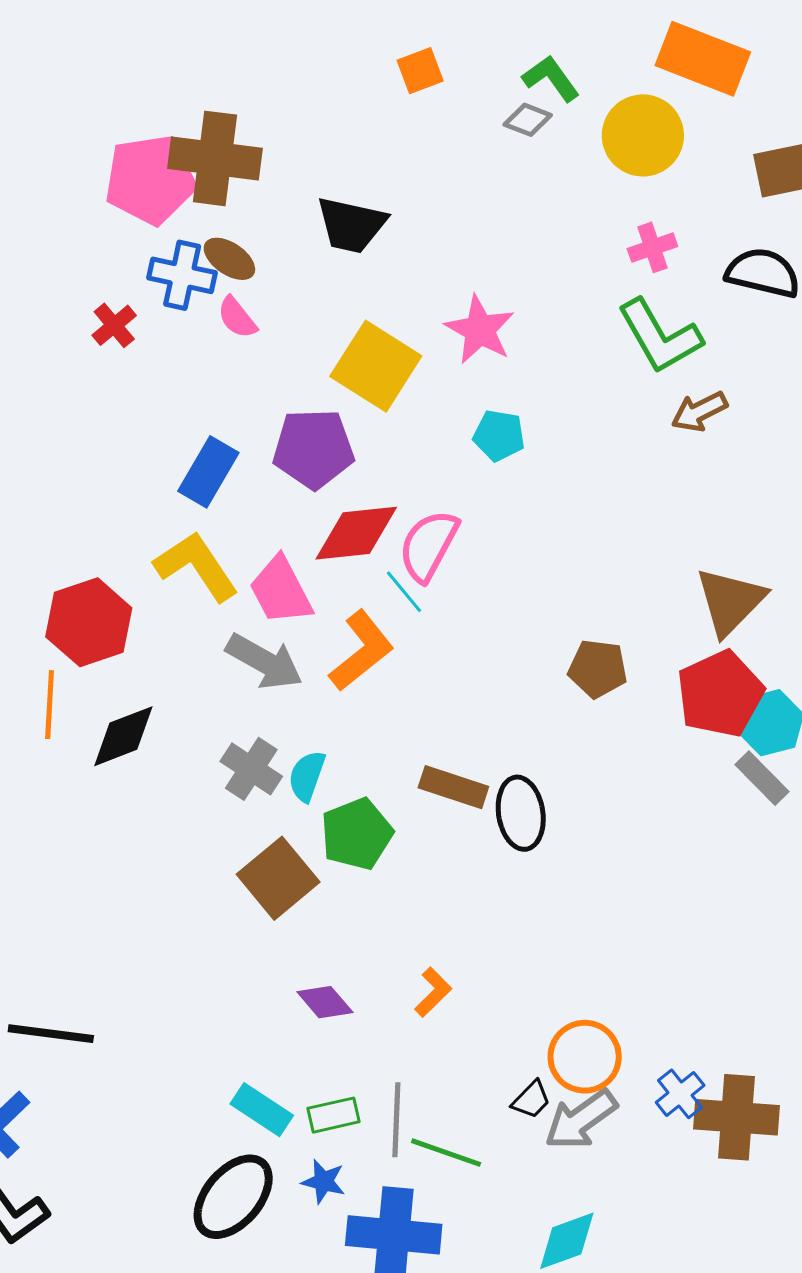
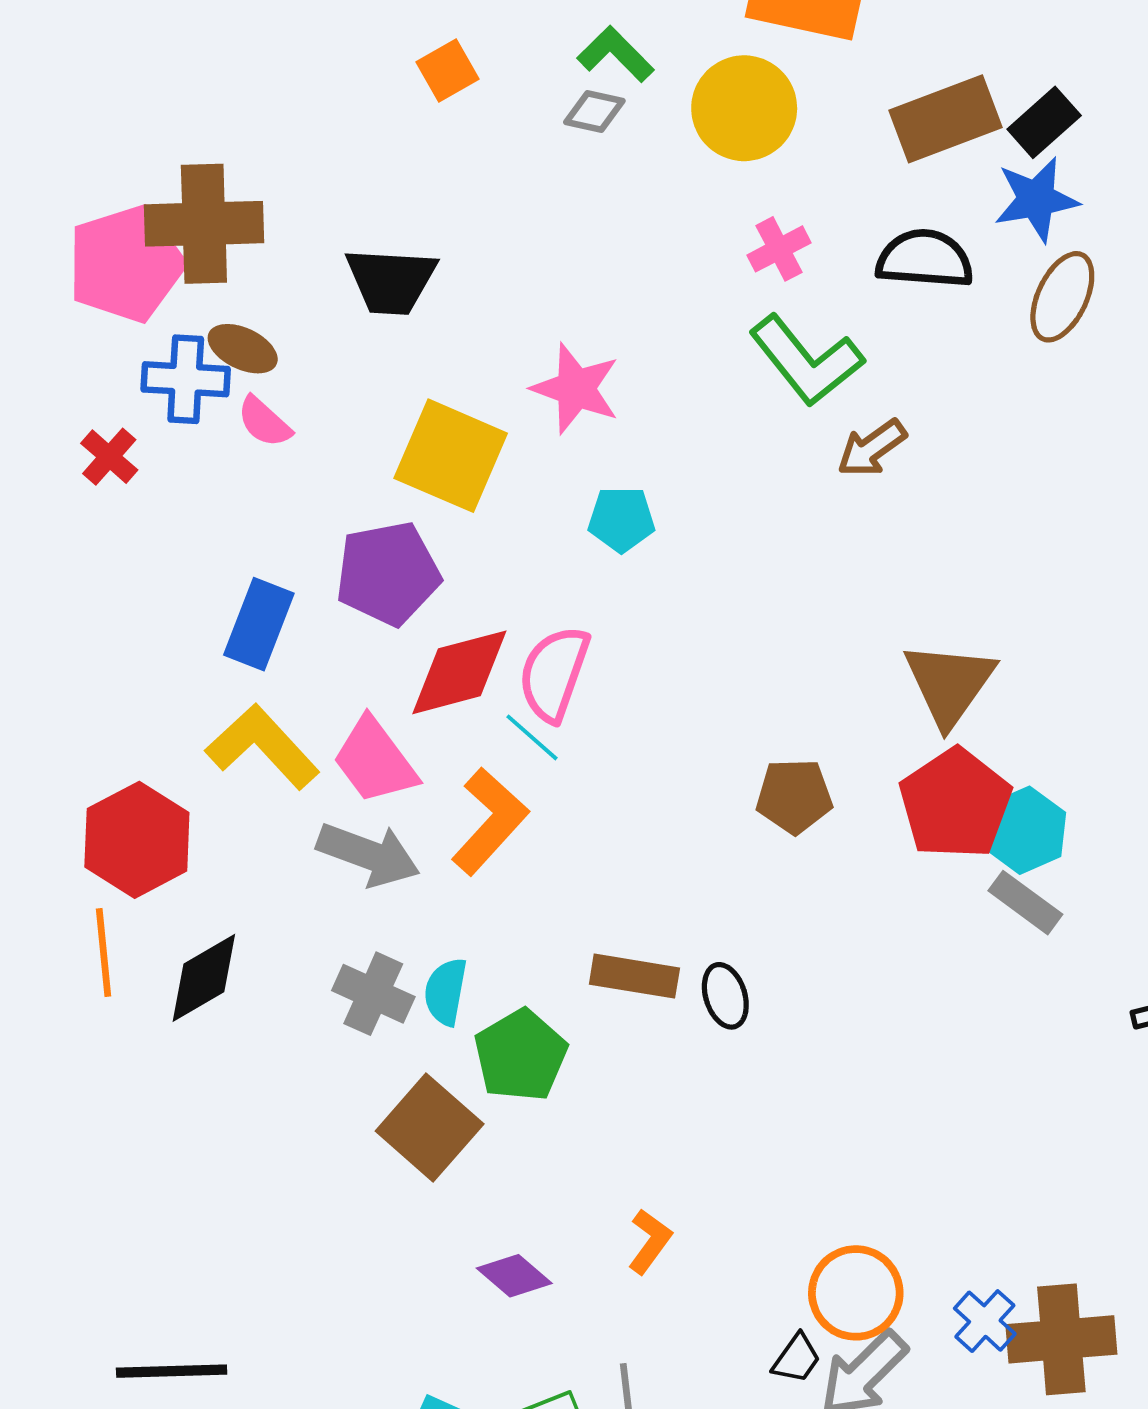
black ellipse: (521, 813) -> (725, 996), size x0.7

